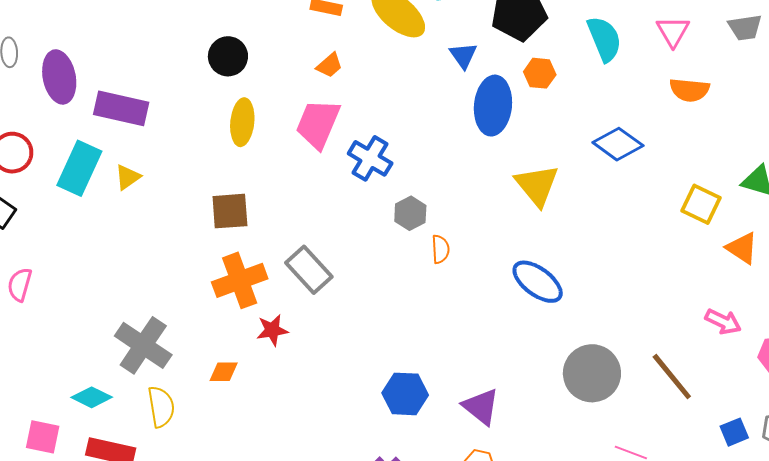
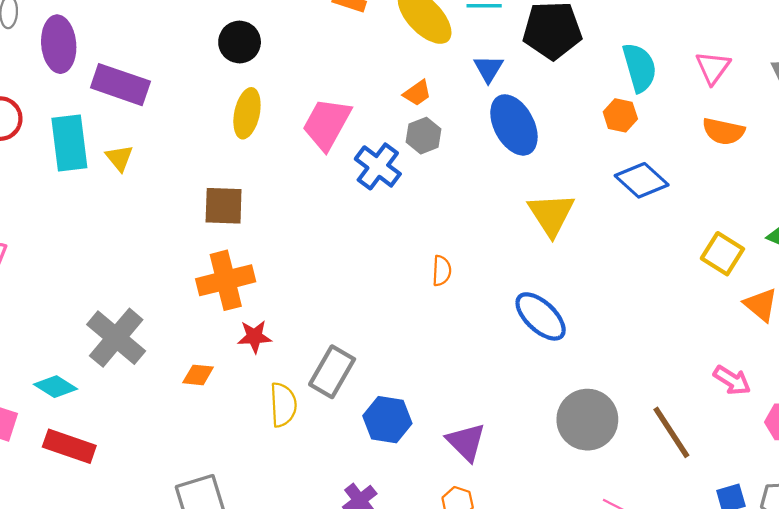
orange trapezoid: (330, 65) -> (417, 93), moved
orange hexagon: (540, 73) -> (620, 115), moved
blue ellipse: (493, 106) -> (514, 125), turned -40
cyan rectangle: (79, 168) -> (69, 143), turned -38
yellow triangle: (128, 177) -> (119, 158), turned -40
gray hexagon: (410, 213) -> (424, 136), moved
gray rectangle: (309, 270) -> (332, 372), moved, turned 66
yellow semicircle: (161, 407) -> (283, 405), moved

